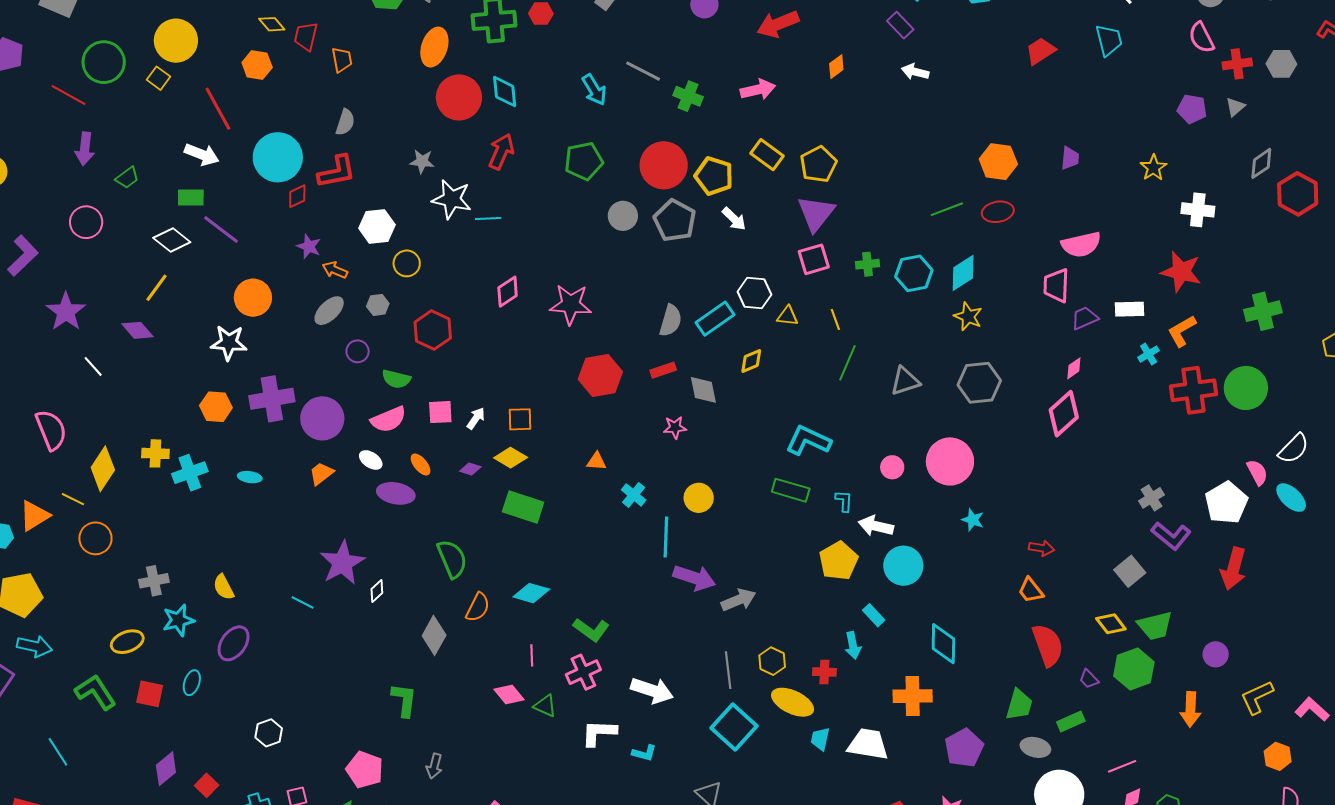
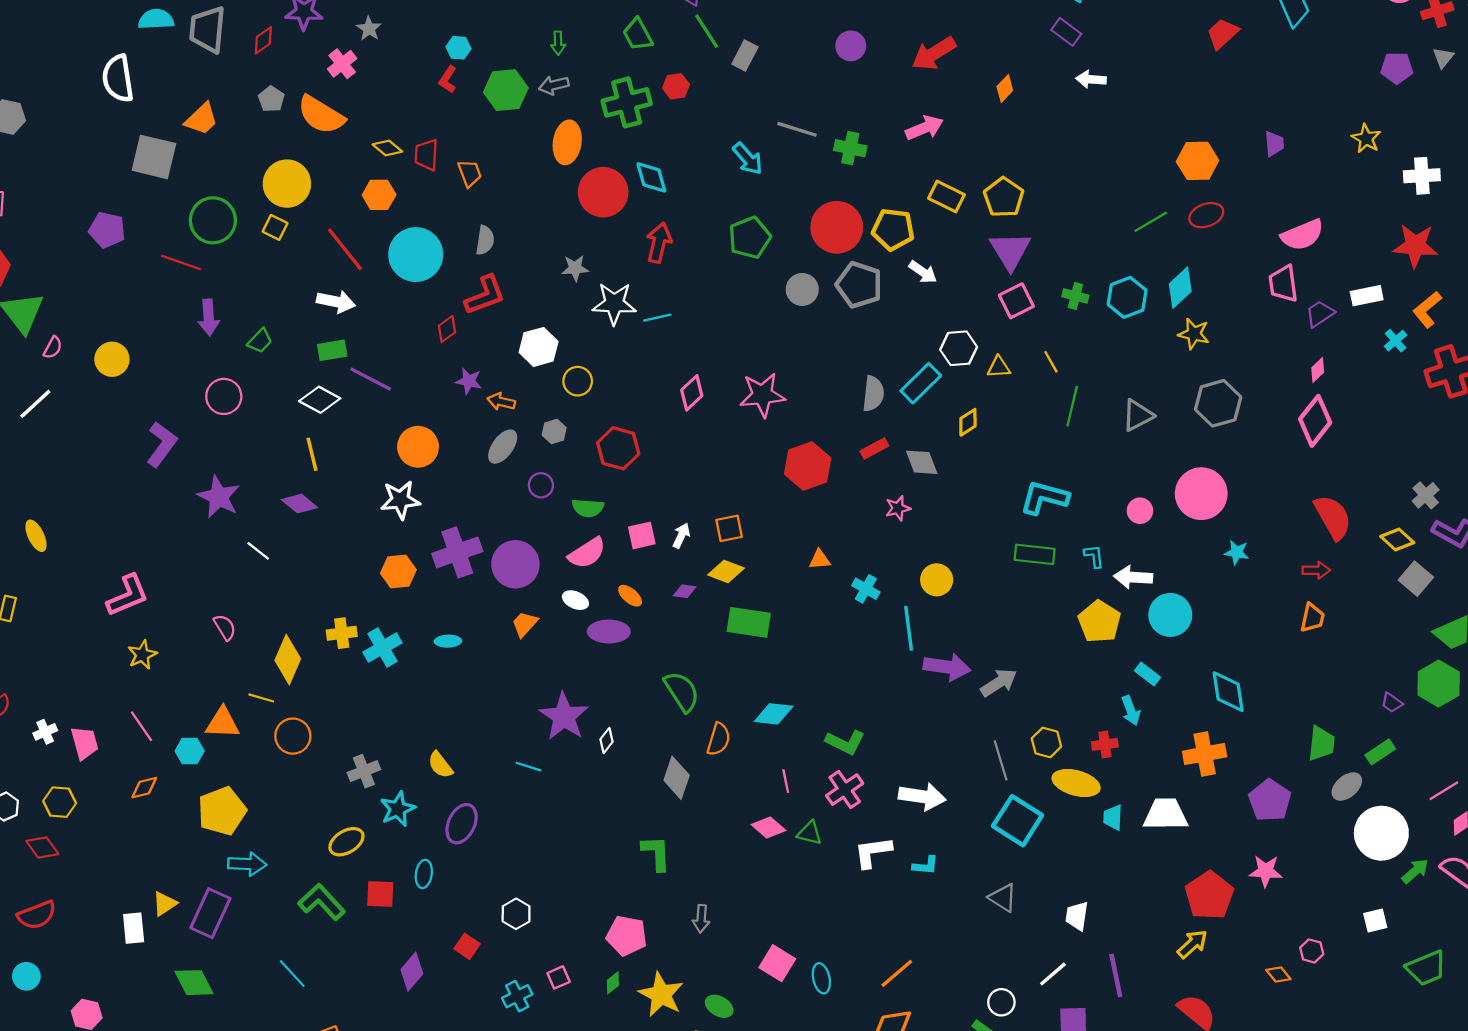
cyan circle: (278, 157) -> (416, 255), moved
green cross: (868, 264) -> (1075, 296), turned 30
yellow line: (156, 288) -> (312, 454), turned -40
pink semicircle: (51, 430) -> (225, 627), size x0.6
orange triangle: (34, 516) -> (223, 723), turned 44
orange trapezoid: (1031, 590) -> (1312, 618), turned -120
yellow diamond: (1111, 624) -> (1397, 539), moved
red semicircle: (1048, 645) -> (1333, 517), moved
gray ellipse: (1035, 747) -> (1347, 786), turned -44
red square: (207, 785) -> (467, 946), moved

